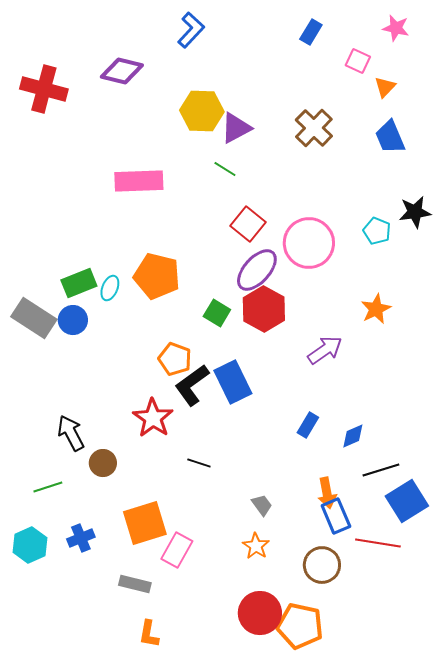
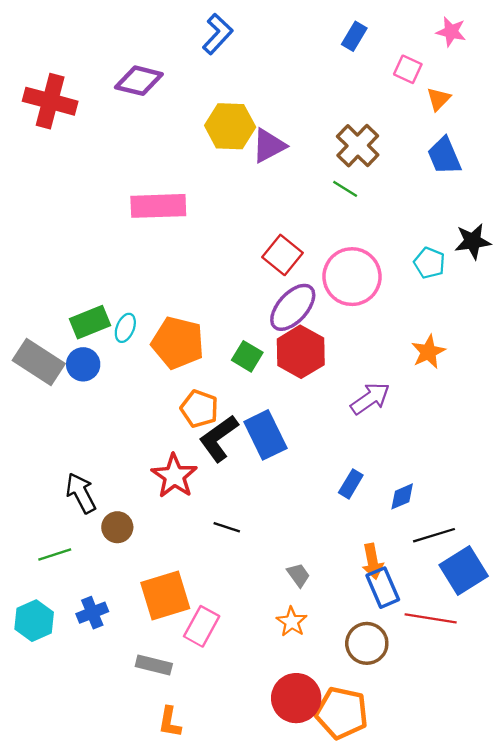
green line: (225, 169) -> (345, 189), moved
orange pentagon: (157, 276) -> (178, 343), moved

